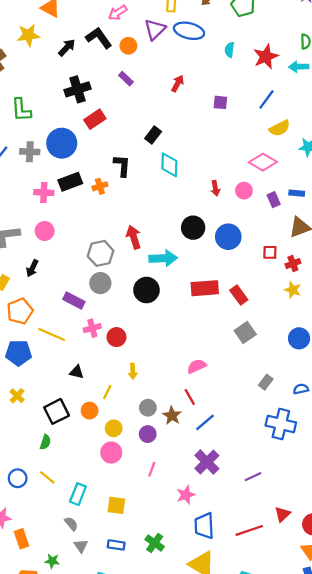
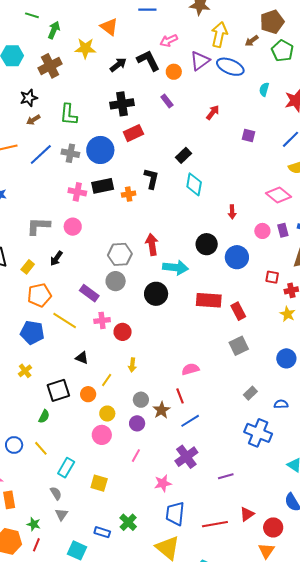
pink circle: (244, 191) -> (262, 231), moved
blue rectangle: (116, 545) -> (102, 532), moved

